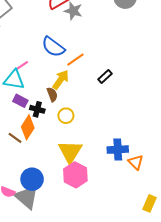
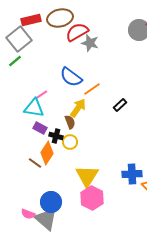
yellow circle: (66, 116) -> (70, 142), moved

